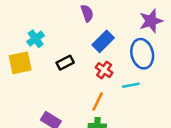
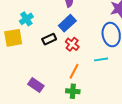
blue rectangle: (103, 41) -> (67, 23), moved
red cross: (104, 70) -> (72, 44), moved

